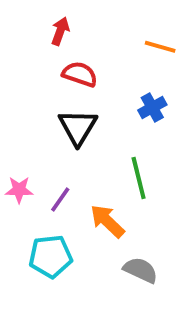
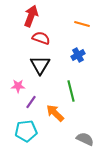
red arrow: (60, 31) -> (31, 16), size x1.5
pink star: (19, 190) -> (18, 86), moved
gray semicircle: (141, 270) -> (85, 139), moved

